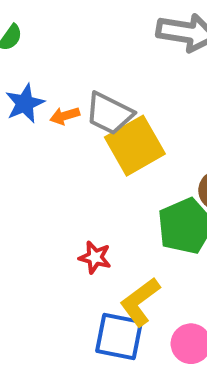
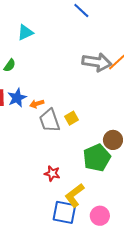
gray trapezoid: (109, 113) -> (50, 120), moved, turned 45
yellow square: (135, 146) -> (71, 118), size x0.5

